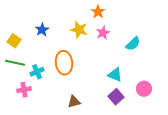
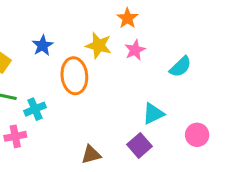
orange ellipse: (64, 63) -> (74, 76), moved
cyan triangle: (115, 75) -> (153, 114), turned -49
purple square: (116, 97) -> (140, 145), moved

